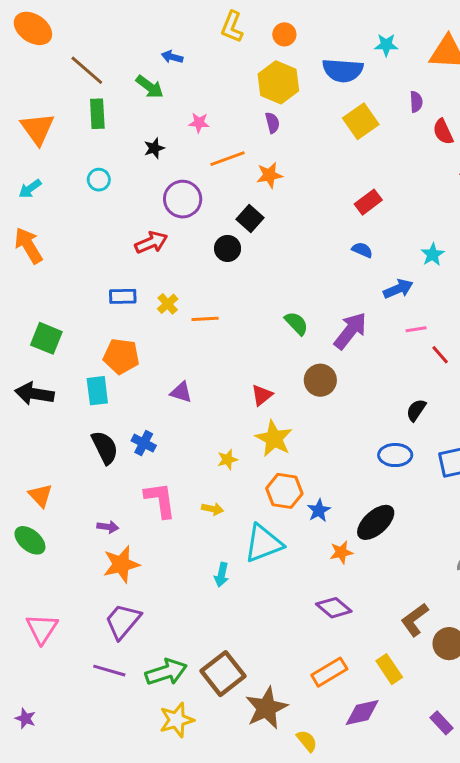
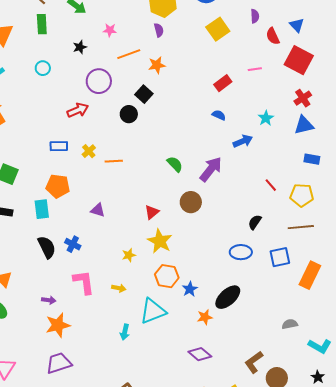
pink line: (416, 329) -> (255, 69), moved
purple trapezoid: (123, 621) -> (59, 363), turned 32

